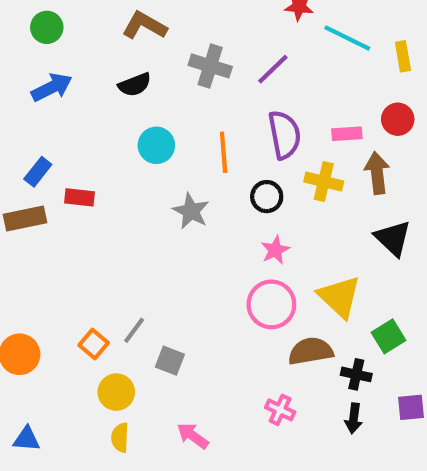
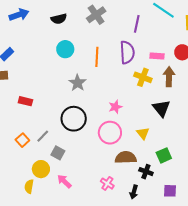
gray cross: (210, 66) -> (96, 15), turned 30
purple line: (273, 69) -> (137, 24), moved, turned -42
red rectangle: (79, 197) -> (25, 101), moved
black circle: (267, 197) -> (74, 119), moved, size x1.6
black triangle: (393, 238) -> (161, 108), moved
yellow triangle: (339, 297) -> (143, 133), size x0.6
yellow circle: (116, 392) -> (41, 169), moved
black arrow: (354, 418) -> (134, 192), moved
pink arrow: (193, 436) -> (64, 181), moved

